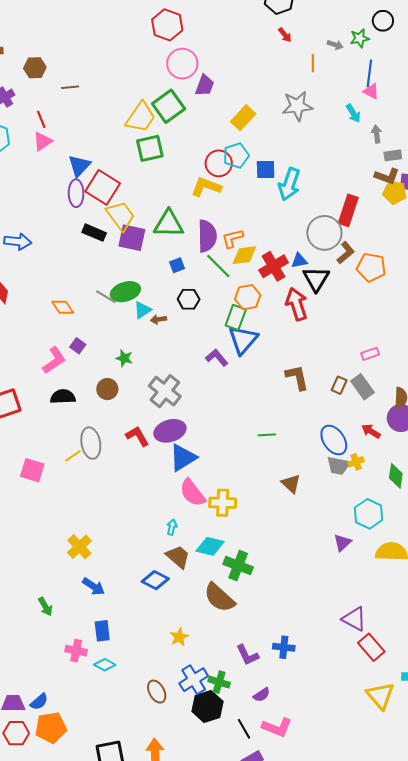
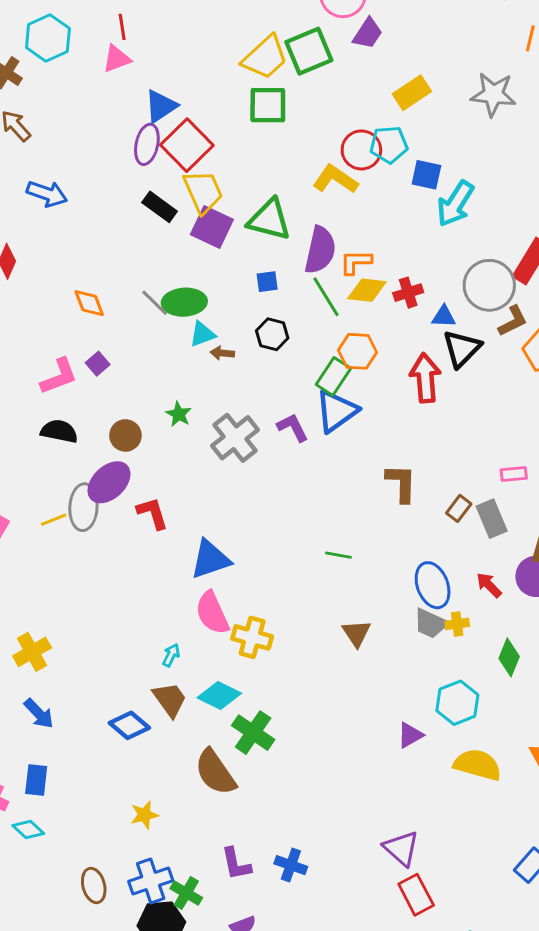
red cross: (274, 266) -> (408, 293), moved, size x0.7
green star: (124, 358) -> (179, 414), moved
gray cross: (165, 391) -> (235, 438), moved
purple ellipse: (170, 431) -> (109, 482), moved, turned -40

